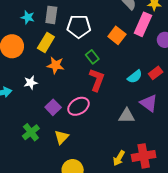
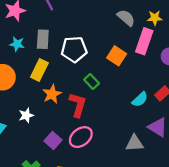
orange star: (56, 65) -> (52, 94), turned -30
red L-shape: (97, 80) -> (78, 105), moved

